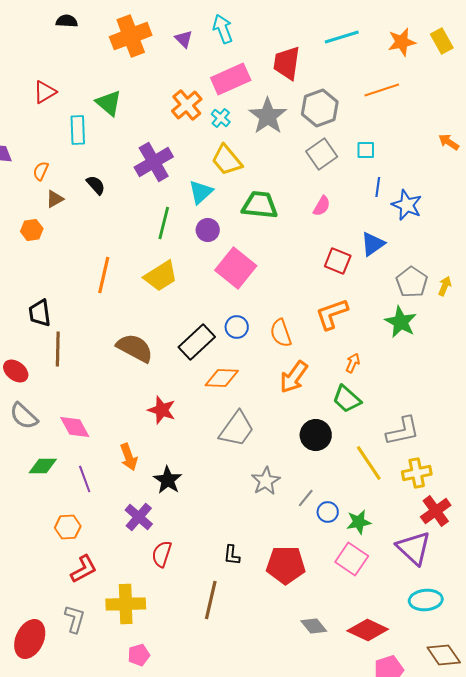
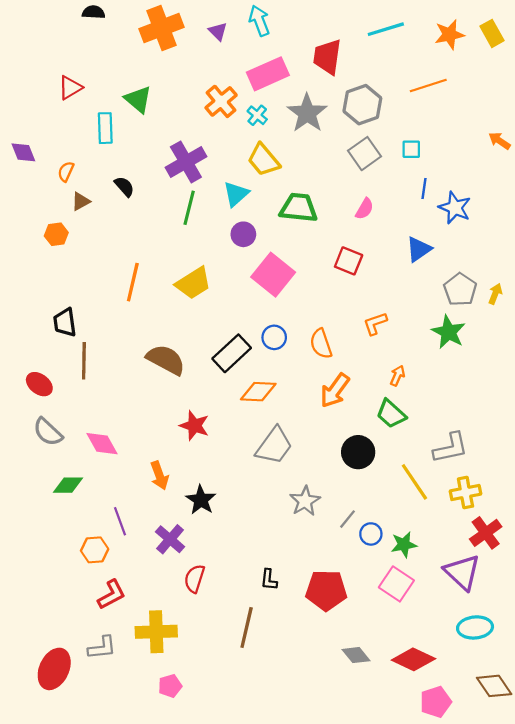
green line: (164, 223) -> (189, 208), moved
red square: (338, 261) -> (349, 261), moved
orange L-shape: (332, 314) -> (375, 324), size x0.7
purple line: (85, 479) -> (120, 521), moved
gray L-shape: (75, 619) -> (102, 648), turned 68

